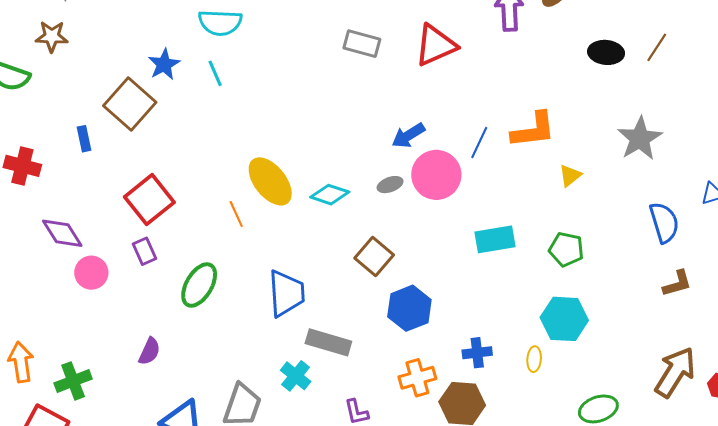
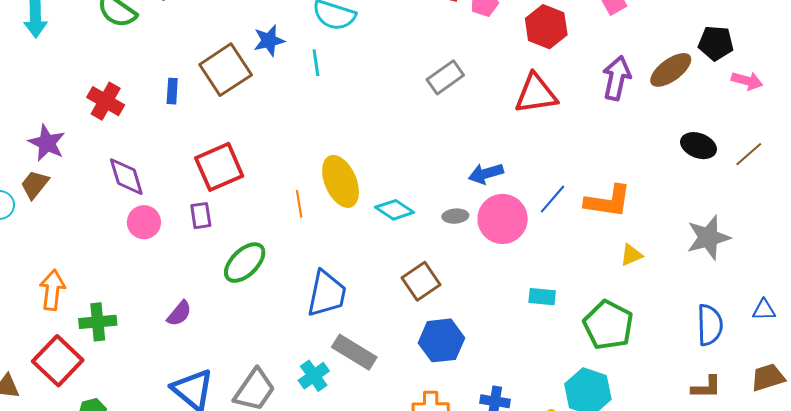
gray rectangle: (362, 44) -> (445, 77), moved, turned -66
cyan rectangle: (495, 239) -> (542, 297), size x0.7
green pentagon: (566, 249) -> (608, 325), size x1.4

